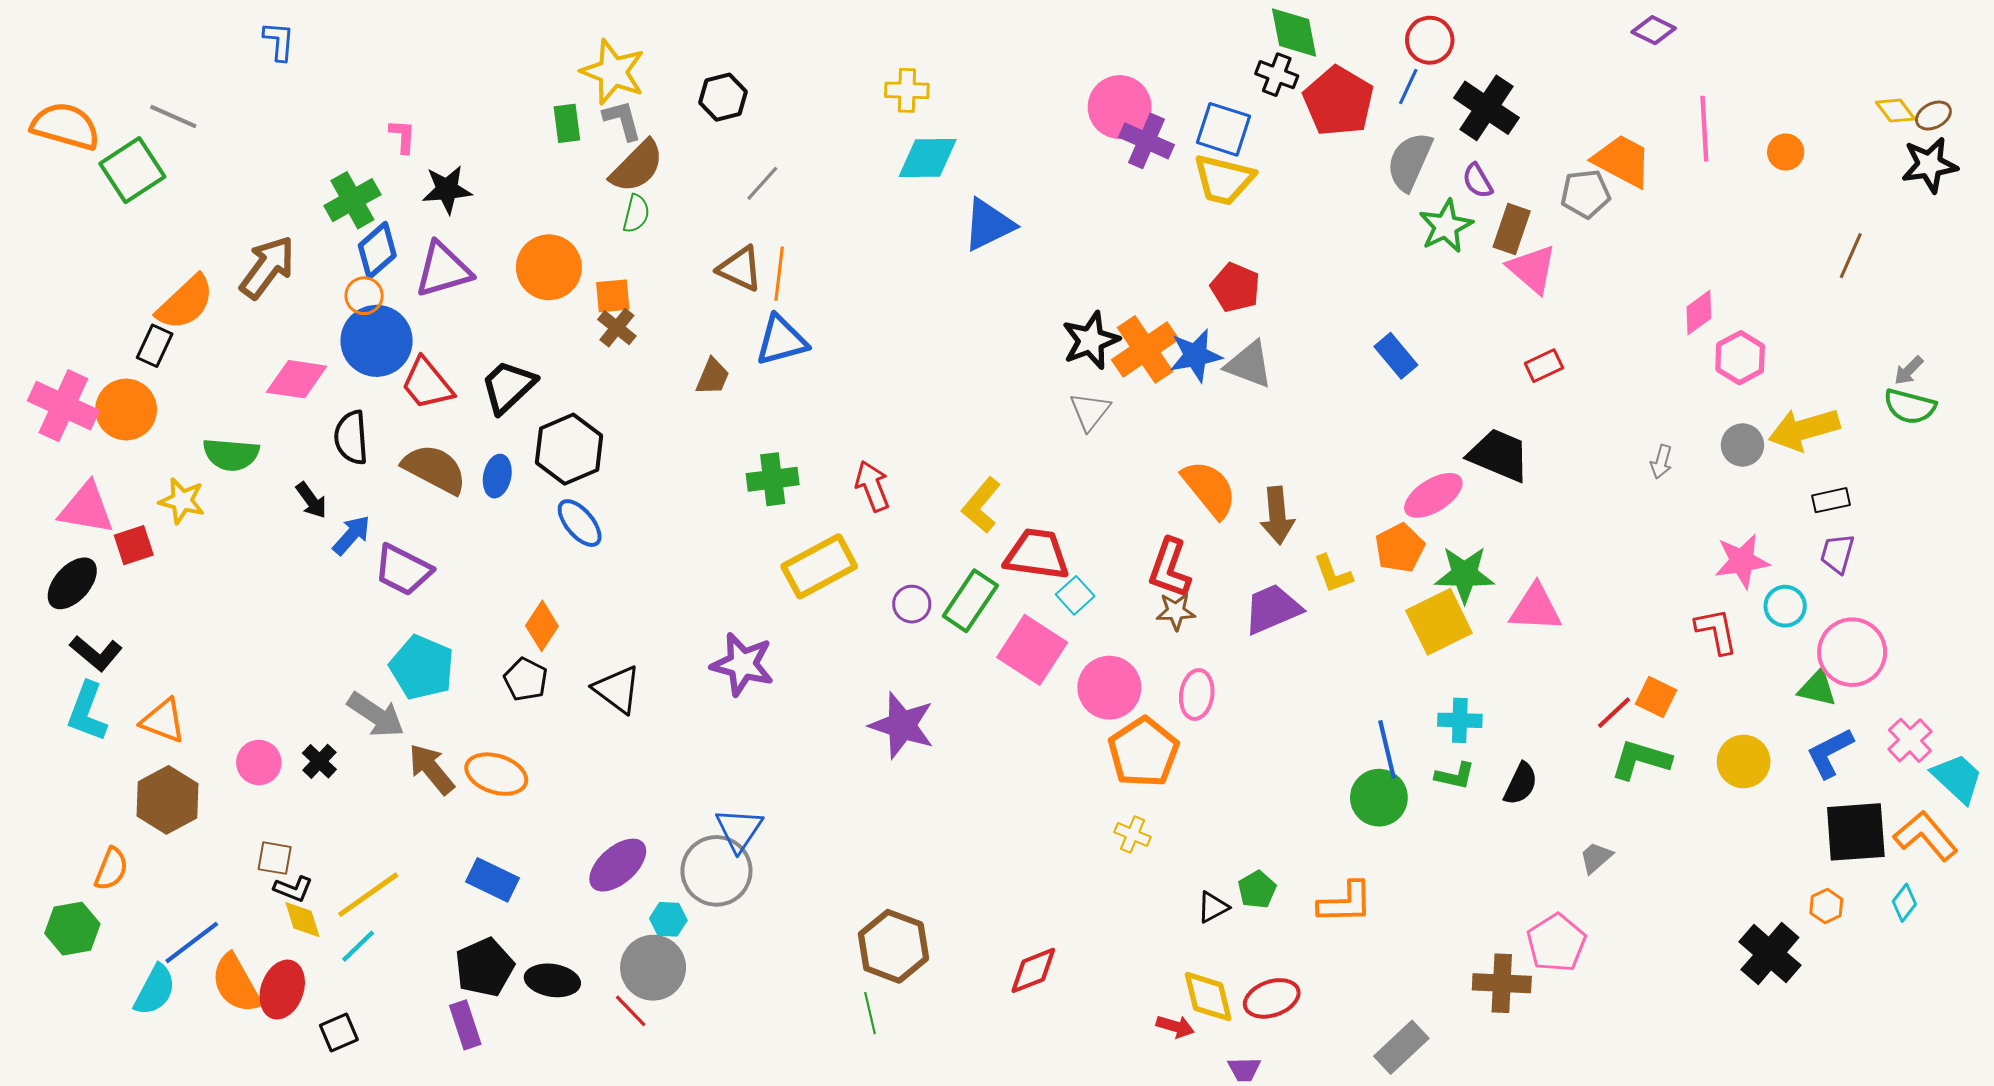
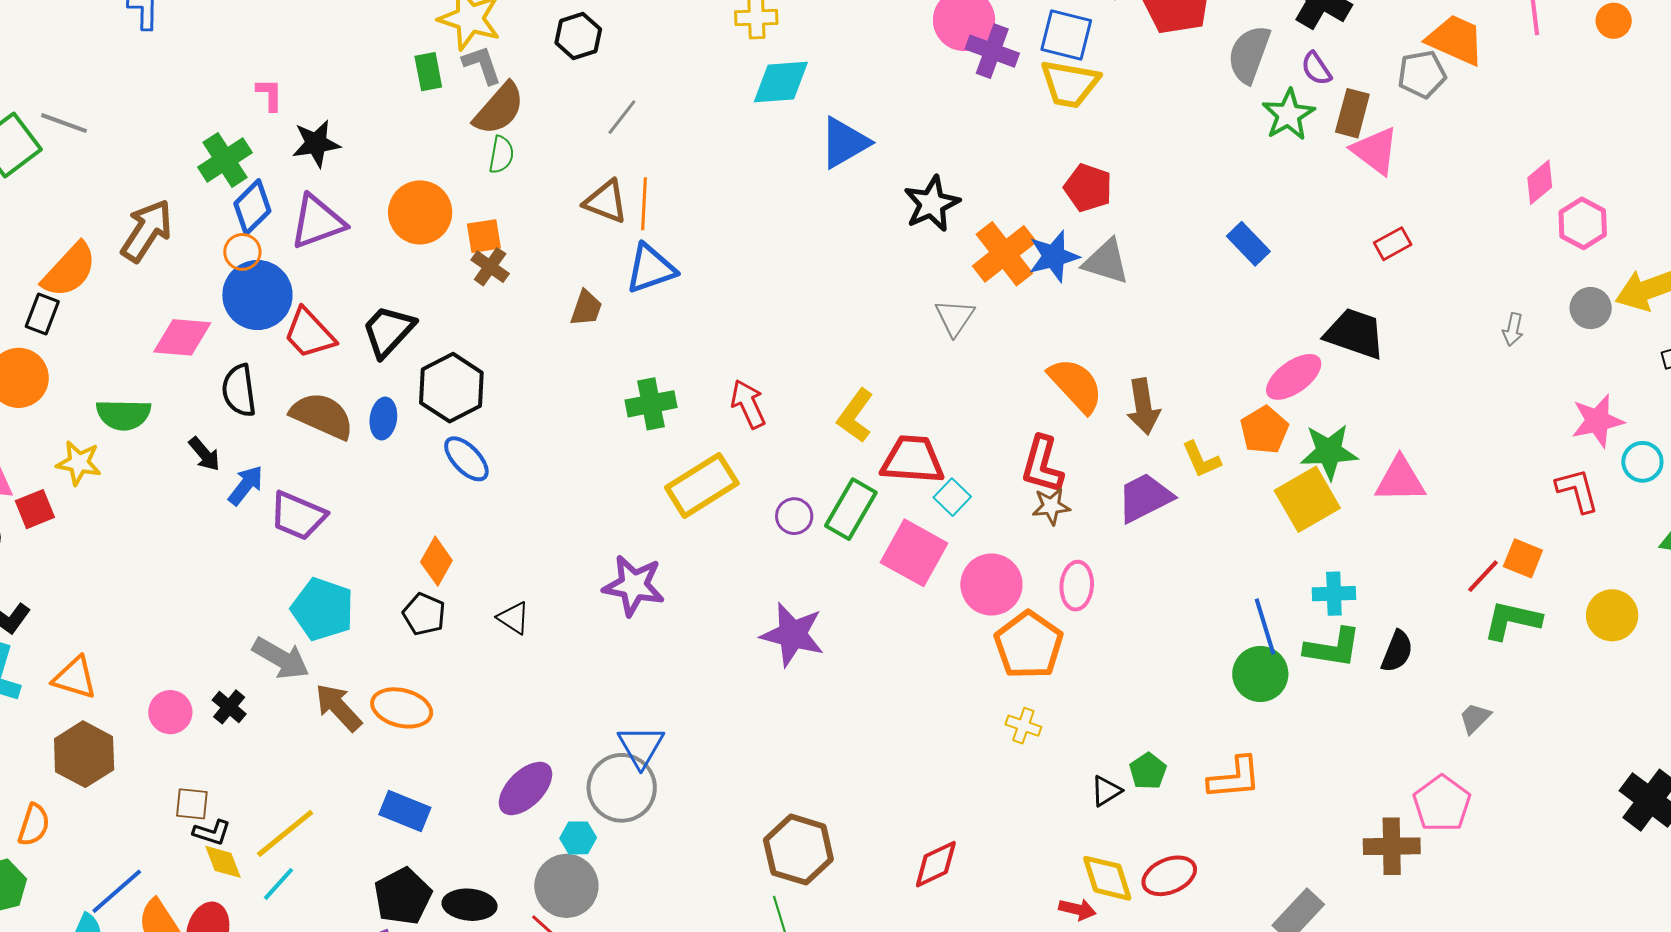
gray line: (173, 117) -> (64, 123), moved
black star: (1091, 340) -> (932, 204), moved
black triangle: (617, 689) -> (514, 618), size x0.7
green L-shape: (1455, 776) -> (1333, 648), size x1.5

